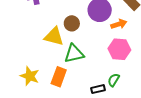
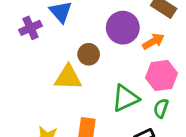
green triangle: (74, 54) -> (125, 98), moved
green semicircle: (114, 80) -> (161, 108), moved

